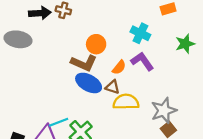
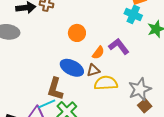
cyan cross: (140, 33) -> (133, 14), moved
brown L-shape: (84, 63) -> (55, 89), moved, turned 85
brown triangle: (113, 87) -> (93, 70), turned -32

